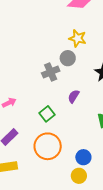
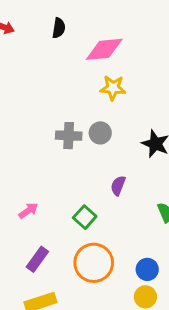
yellow star: (78, 38) -> (113, 88), moved
gray cross: (51, 72) -> (69, 136), moved, turned 36

